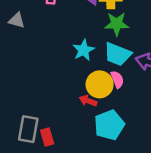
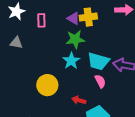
green star: (117, 24) -> (75, 39), moved
yellow circle: (100, 84) -> (47, 85), moved

